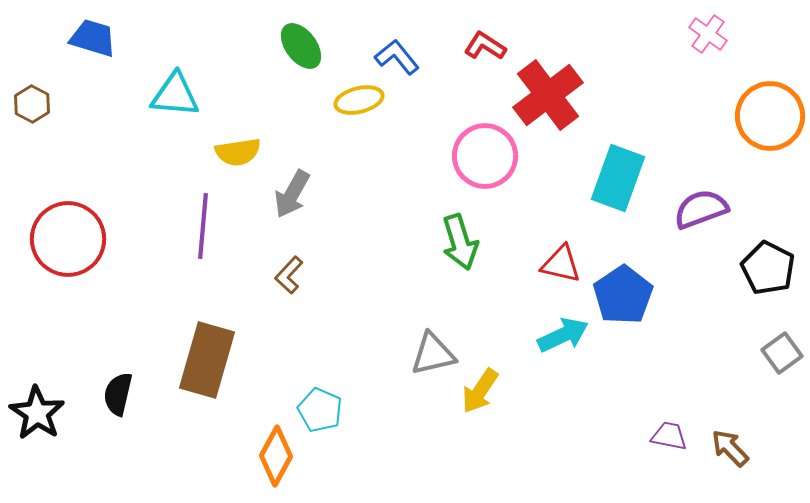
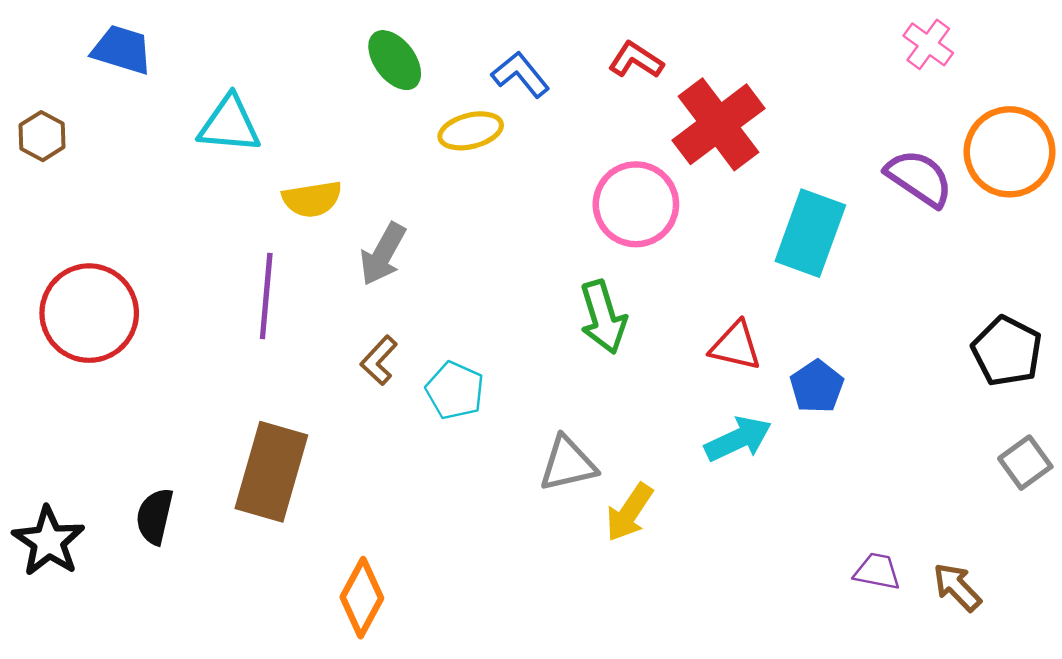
purple semicircle: (701, 209) -> (919, 178), moved, turned 54
blue pentagon: (623, 295) -> (817, 387), size x0.7
cyan pentagon: (320, 410) -> (455, 390), moved

